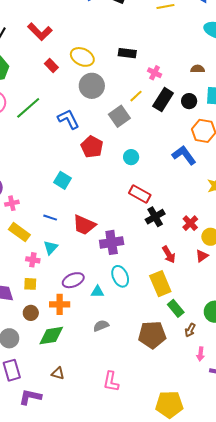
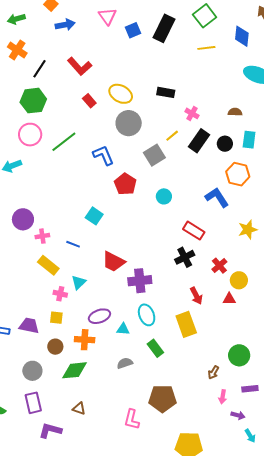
red rectangle: (140, 194) -> (194, 231), moved
blue line: (50, 218) -> (73, 244), moved
red triangle: (202, 256) -> (229, 299), turned 32
green rectangle: (176, 308) -> (155, 348), moved
brown pentagon: (152, 335) -> (163, 399), moved

